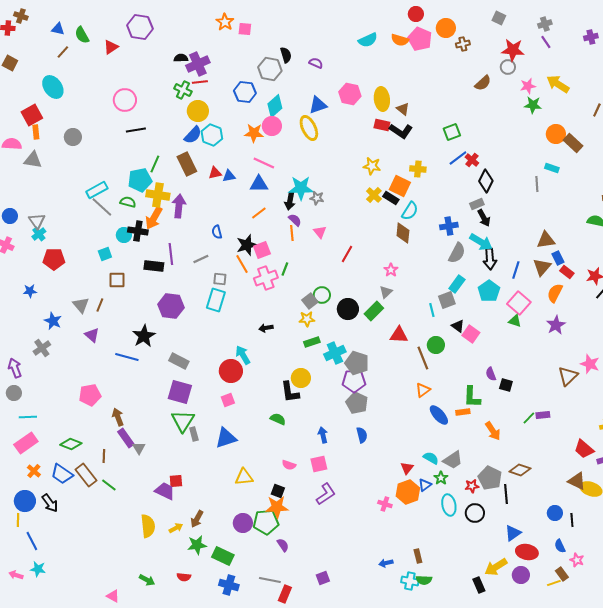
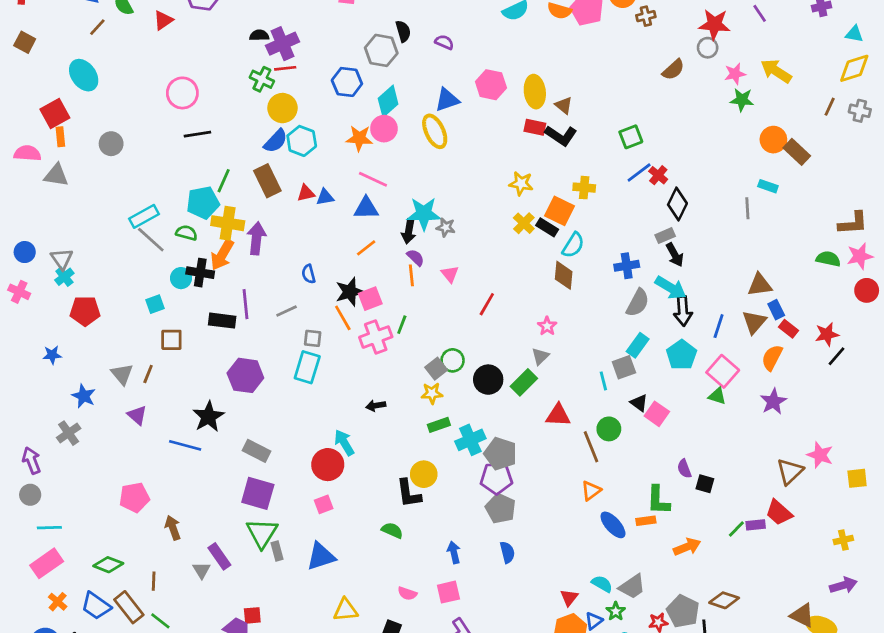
orange arrow: (493, 431) -> (687, 547), turned -78
purple rectangle: (126, 438) -> (219, 556), moved
red trapezoid: (584, 449) -> (779, 513), moved

